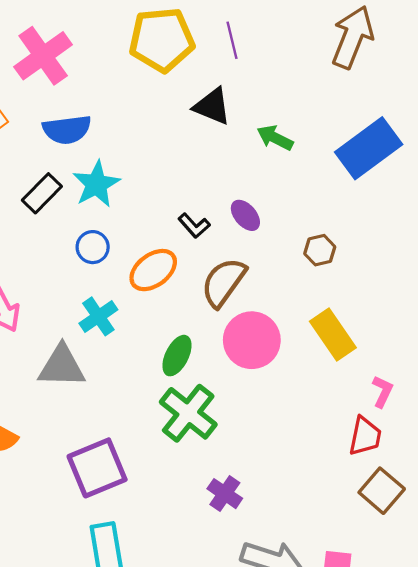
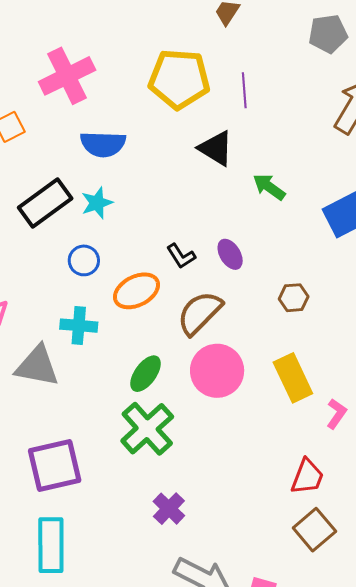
blue semicircle: (67, 130) -> (103, 144), moved
cyan star: (96, 184) -> (97, 203), size x0.7
black rectangle: (42, 193) -> (45, 203), size x1.4
cyan cross: (98, 316) -> (79, 326), turned 30
pink L-shape: (383, 391) -> (336, 414), moved

